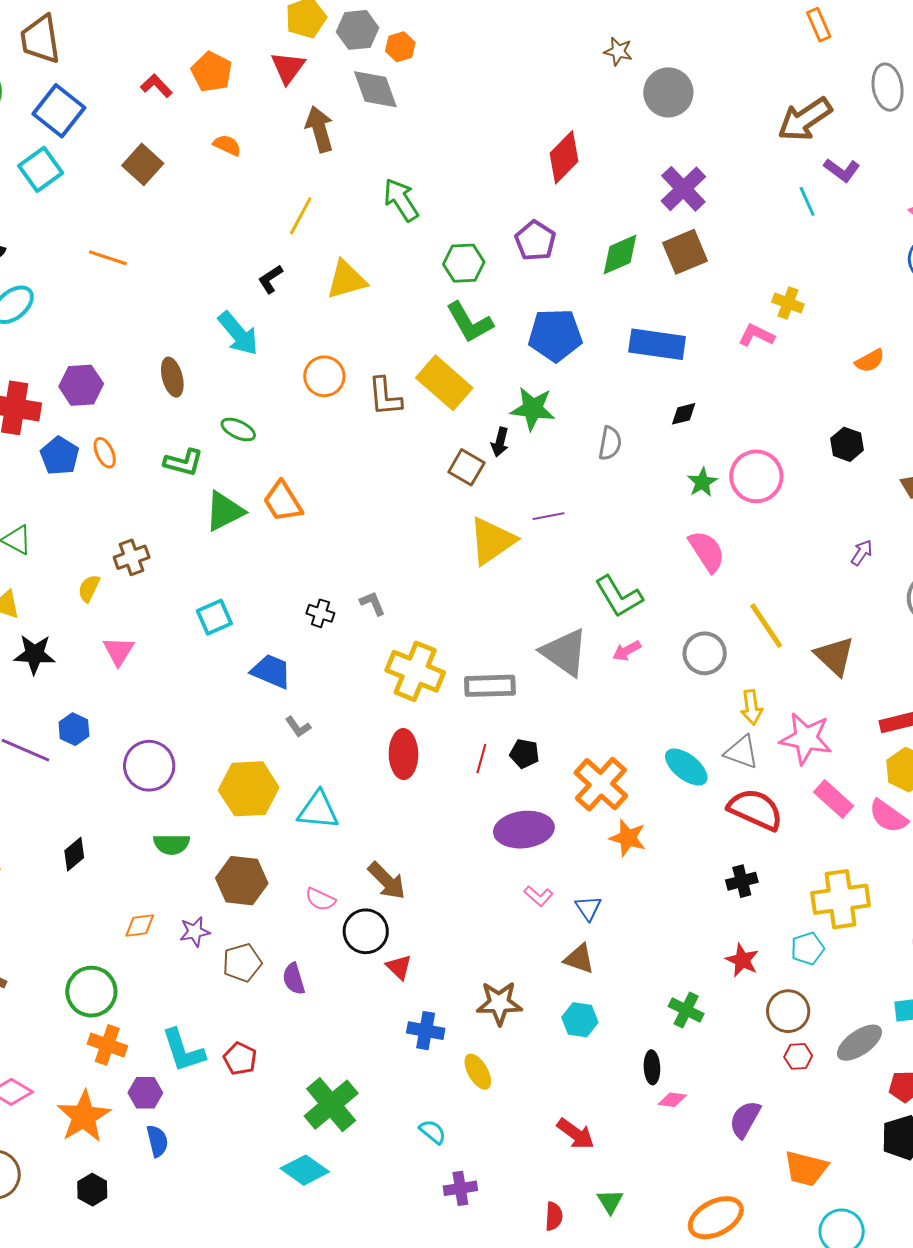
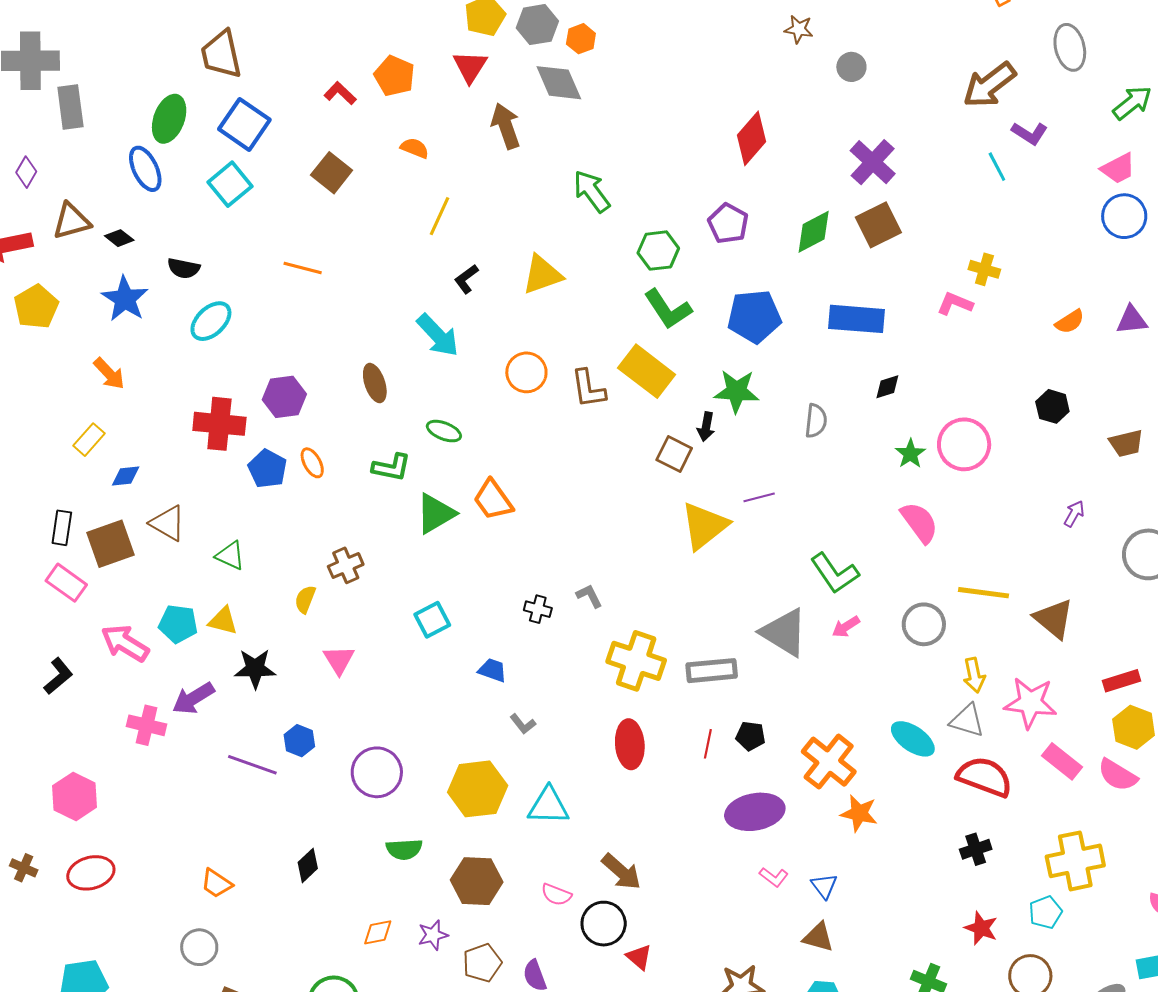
gray circle: (668, 92) -> (851, 67), size x0.6
yellow line: (301, 216) -> (440, 216), moved
yellow line: (766, 626) -> (984, 593), turned -45
blue trapezoid: (271, 671) -> (492, 670), size x0.7

